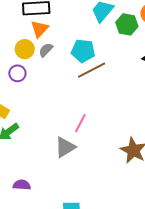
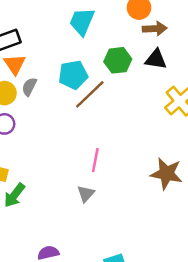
green hexagon: (127, 24) -> (118, 60), moved
gray triangle: (65, 147) -> (86, 194), size x0.7

